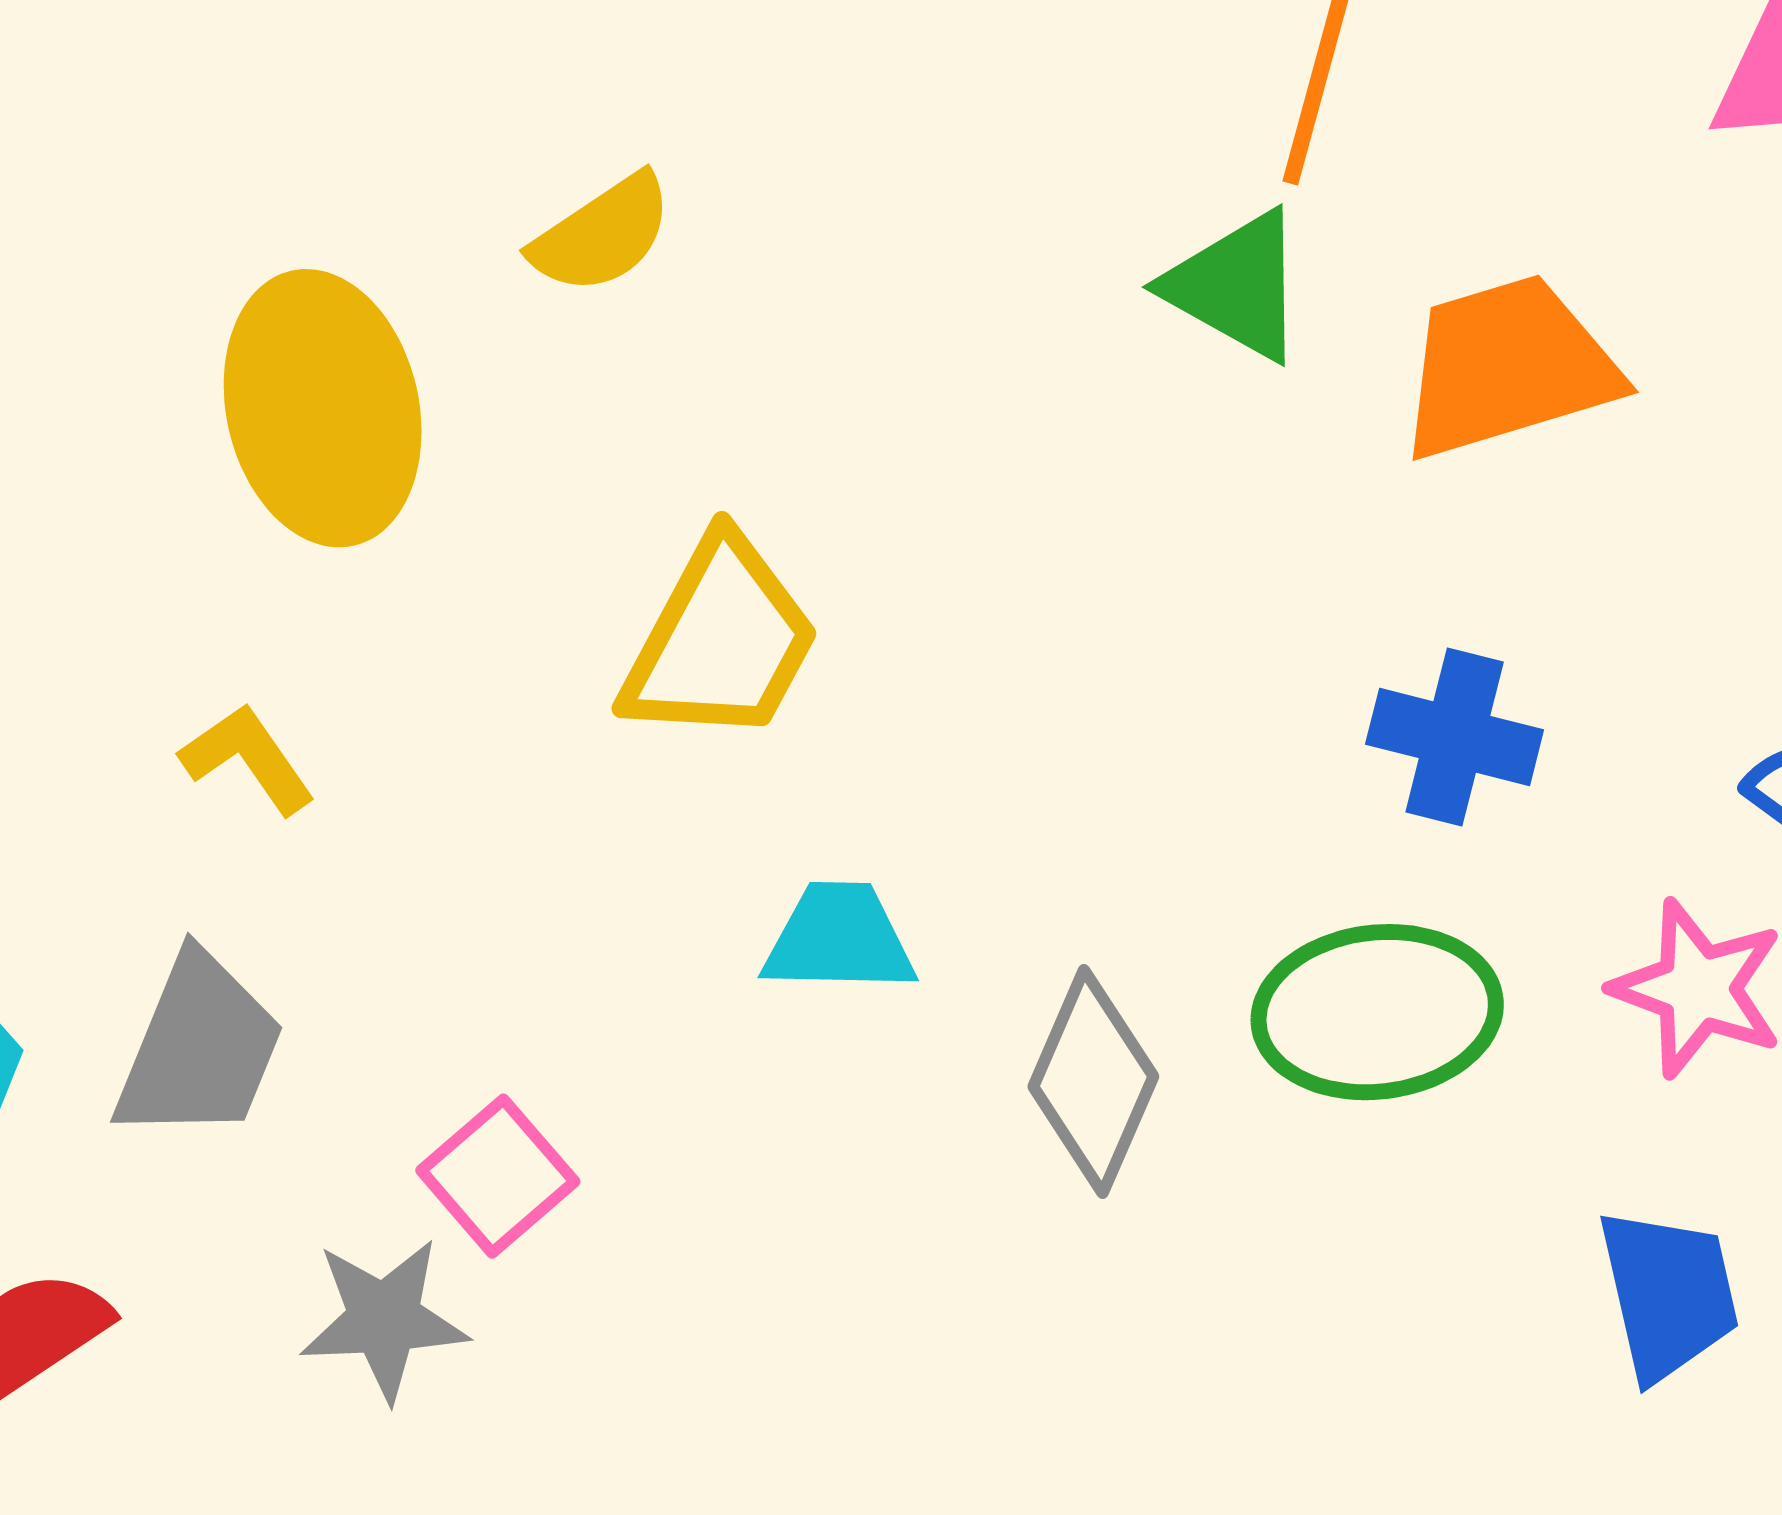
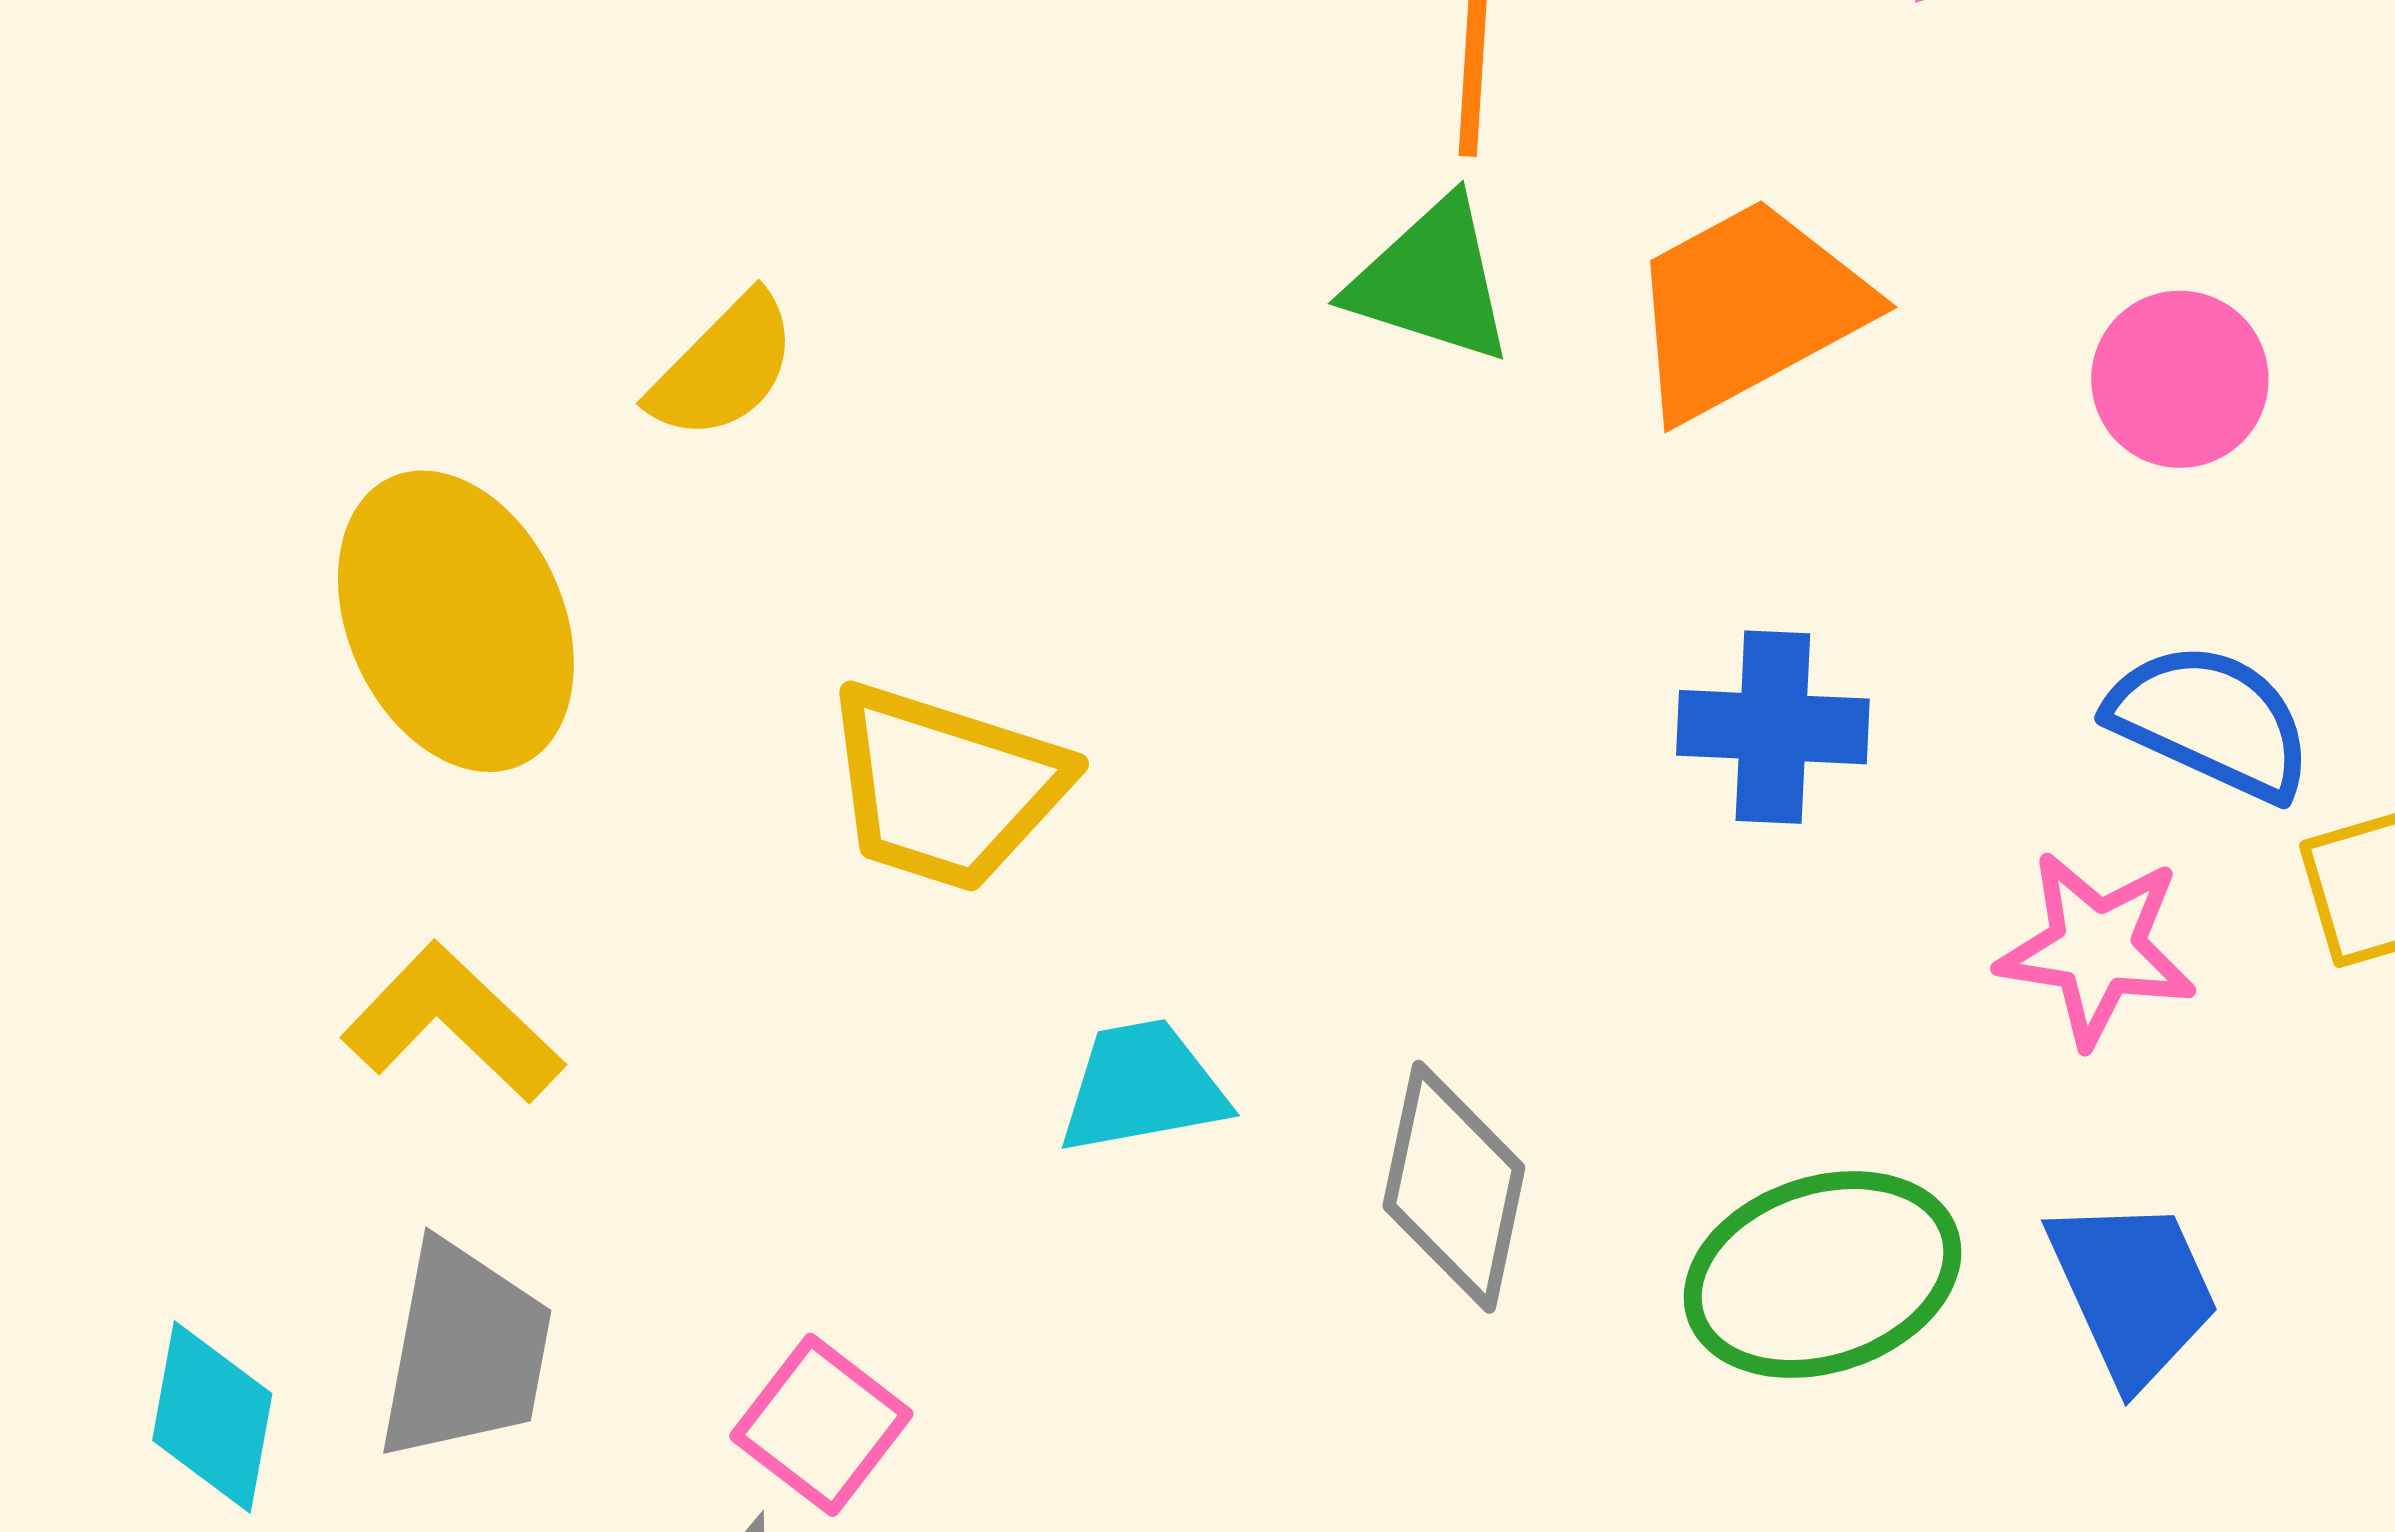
yellow trapezoid: (721, 641) -> (945, 787), turned 91
yellow L-shape: (248, 759) -> (453, 1023), size x1.4
green ellipse: (1377, 1012) -> (1823, 1275), moved

